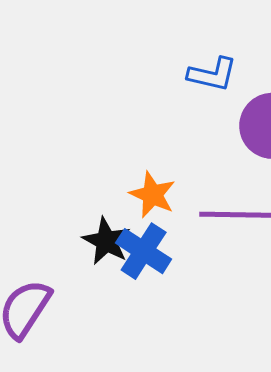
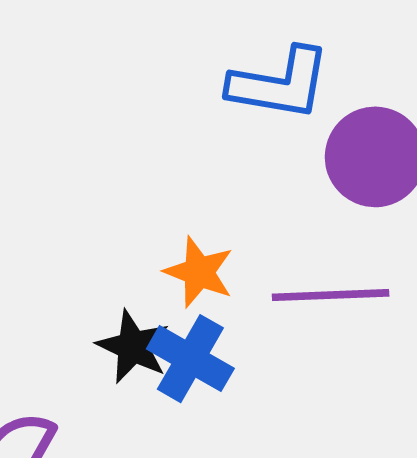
blue L-shape: (212, 74) -> (280, 84), size x1.4

